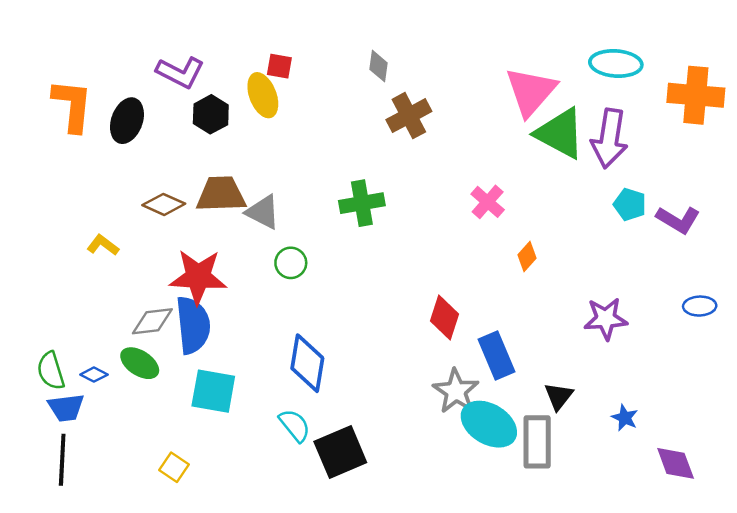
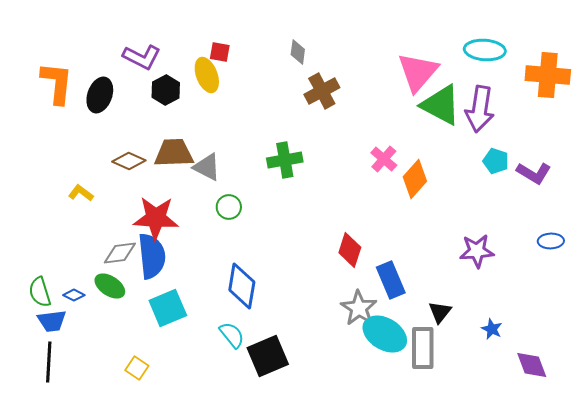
orange diamond: (527, 256) -> (415, 179), moved, size x1.6
cyan square: (213, 391) -> (168, 308), turned -33

